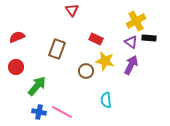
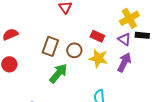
red rectangle: (96, 39) -> (97, 36), moved
brown circle: (86, 71) -> (74, 50), moved
green arrow: (37, 86) -> (58, 73), moved

